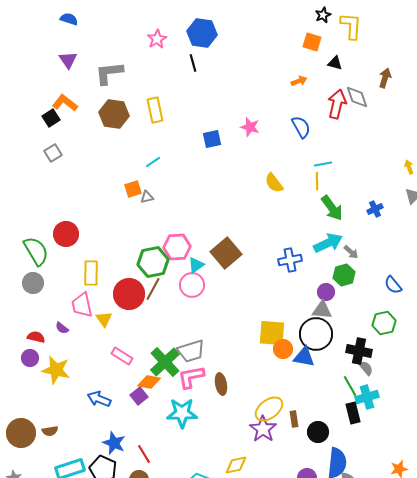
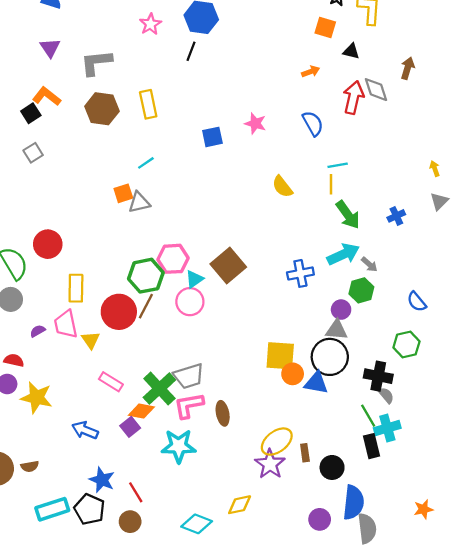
black line: (193, 63) -> (191, 51), turned 36
gray triangle: (147, 197) -> (139, 202), size x1.5
purple semicircle: (62, 328) -> (38, 331), moved, turned 112

